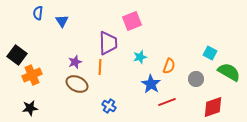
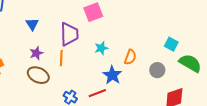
blue triangle: (62, 21) -> (32, 24), moved
red line: (167, 102) -> (97, 93), moved

